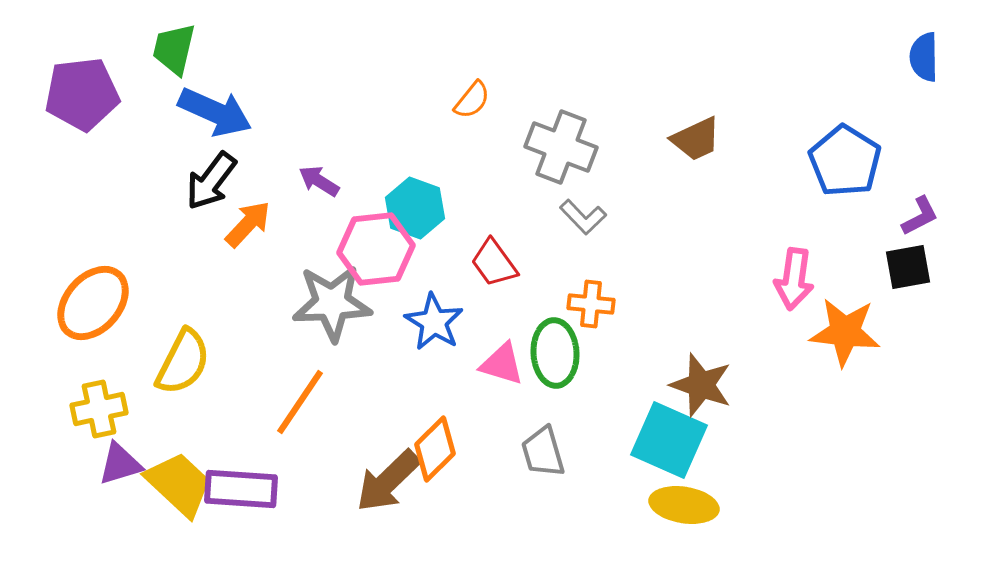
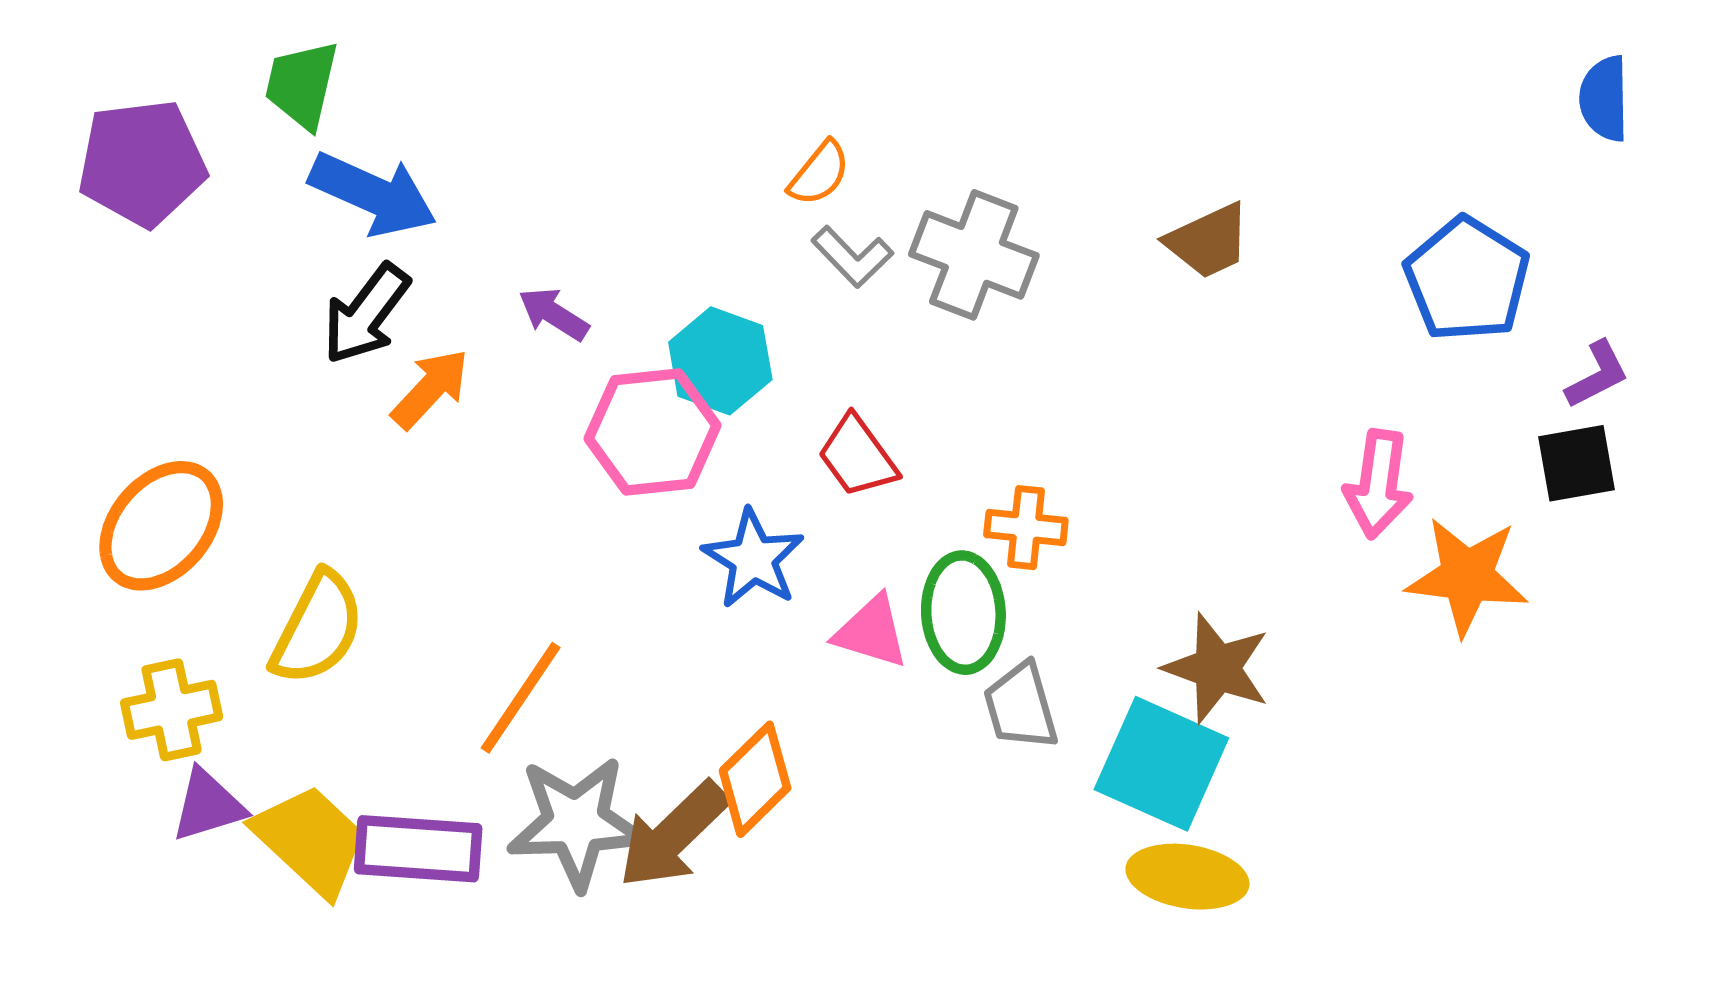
gray L-shape: (583, 217) -> (852, 257), moved
gray star: (332, 303) -> (576, 823), moved
gray trapezoid: (543, 452) -> (1021, 706), moved

